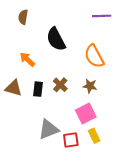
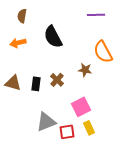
orange semicircle: (94, 56) -> (103, 52), moved
orange arrow: (27, 59) -> (18, 43), moved, turned -56
brown star: (90, 86) -> (85, 70), moved

